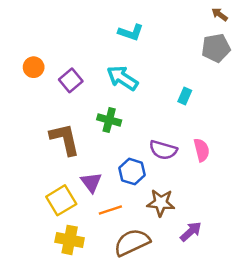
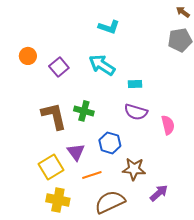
cyan rectangle: (185, 96) -> (135, 84), moved, turned 64
green cross: (109, 120) -> (84, 111), moved
purple semicircle: (163, 150) -> (136, 112), moved

